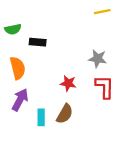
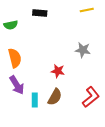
black rectangle: (38, 42) -> (40, 13), moved
red L-shape: (105, 87) -> (91, 97), moved, turned 50
purple arrow: (20, 100) -> (17, 85), turned 120

